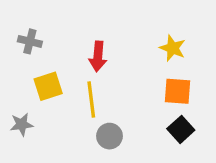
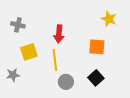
yellow star: (173, 48) -> (109, 19), moved
orange square: (178, 91) -> (97, 47), moved
black square: (181, 129) -> (96, 78), moved

